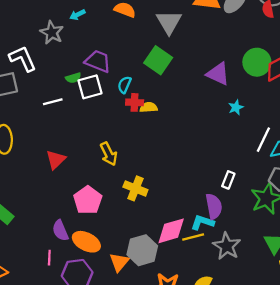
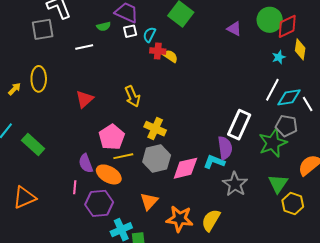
purple triangle: (218, 74) -> (234, 29), size x0.7
white square: (90, 87) -> (130, 31), moved, size x0.6
yellow semicircle: (149, 107) -> (170, 56), turned 35
cyan star: (236, 107) -> (279, 57), moved
white rectangle: (228, 180) -> (239, 125), size x1.8
yellow line: (193, 237) -> (123, 156), moved
gray hexagon: (142, 250) -> (157, 158), moved
orange triangle: (119, 262) -> (149, 201), moved

